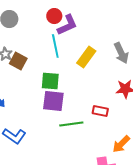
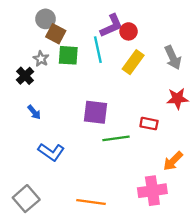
red circle: (54, 16) -> (129, 31), moved
brown square: (18, 61) -> (56, 34), moved
green square: (50, 81) -> (68, 55), moved

